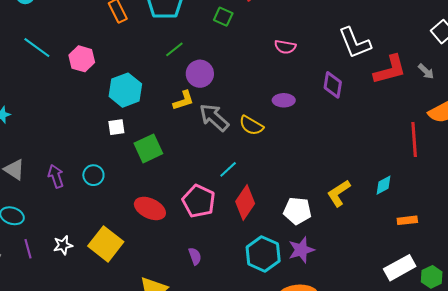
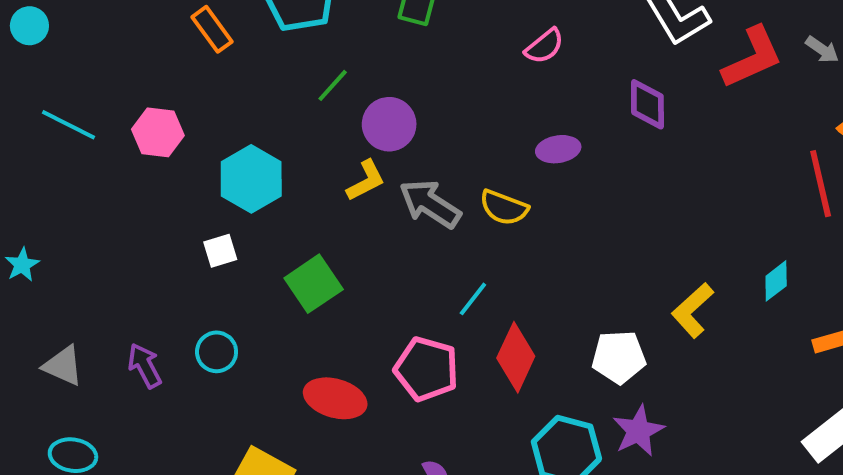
pink semicircle: (285, 47) -> (544, 46), turned -40
white square: (116, 127) -> (220, 251), moved

